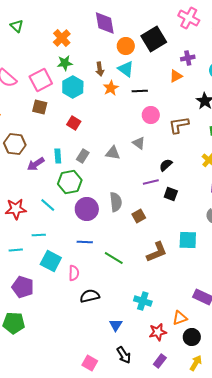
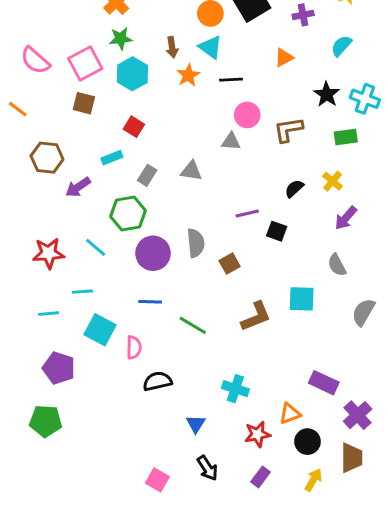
purple cross: (188, 58) -> (303, 15), moved
gray triangle: (139, 143) -> (231, 141), moved, turned -32
cyan rectangle: (58, 156) -> (112, 158), moved, turned 72
black semicircle: (166, 165) -> (294, 189), moved

